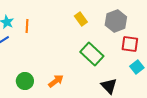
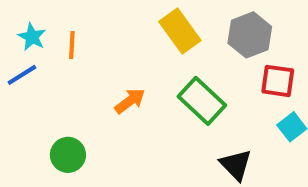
yellow rectangle: (81, 19) -> (180, 31), size x1.5
orange arrow: (56, 81) -> (130, 101), moved

